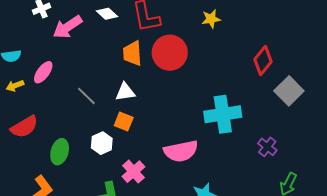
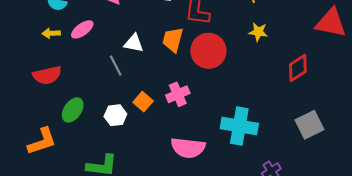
red diamond: (263, 60) -> (298, 68), moved
white triangle: (125, 92) -> (134, 43), moved
pink cross: (133, 172) -> (178, 94), moved

